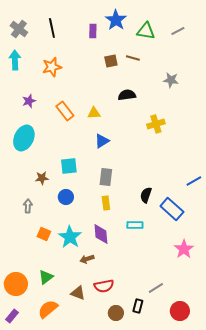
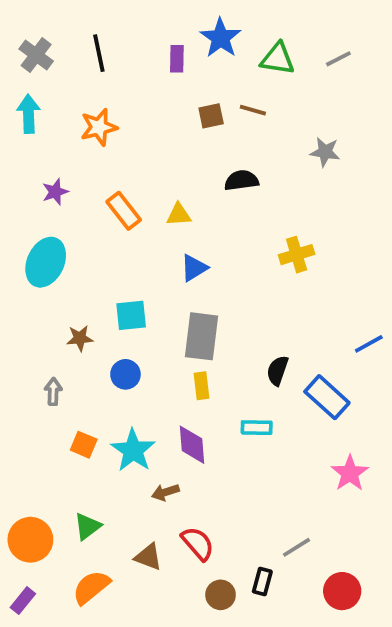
yellow cross: (156, 124) -> (297, 255), moved
gray rectangle: (106, 177) -> (202, 336), size x1.4
red semicircle: (104, 286) -> (198, 544), turned -120

